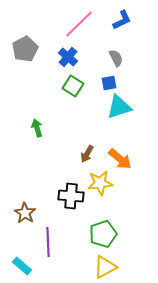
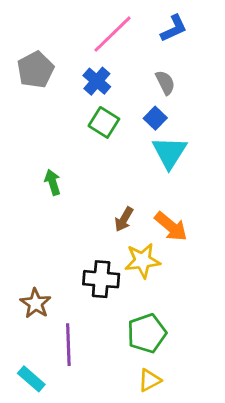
blue square: (109, 83) -> (155, 118), turned -35
cyan triangle: (119, 107) -> (169, 152), turned -40
yellow triangle: (105, 267) -> (150, 380), size x0.7

